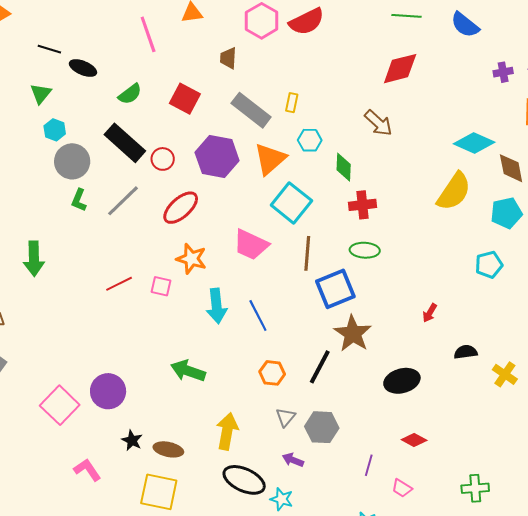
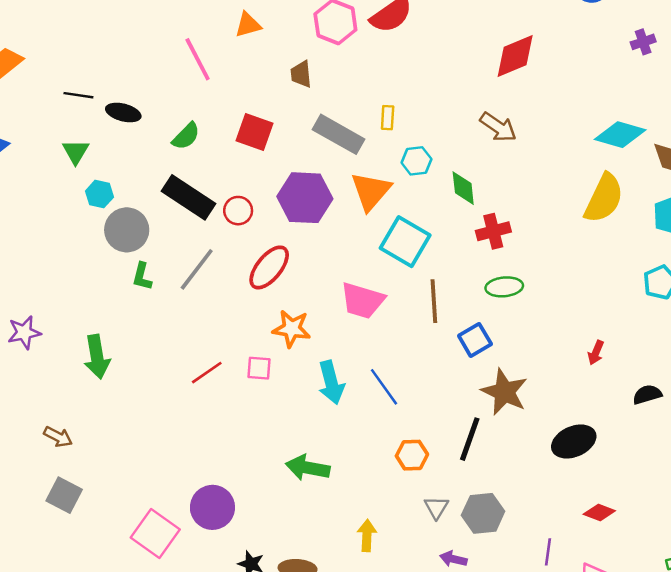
blue square: (335, 289) -> (475, 340), size x0.7
yellow arrow: (227, 431) -> (367, 535), size x0.7

